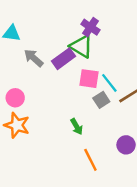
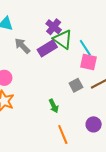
purple cross: (90, 27) -> (54, 27), moved
pink square: (89, 79) -> (88, 62), moved
cyan line: (109, 83) -> (85, 48), moved

